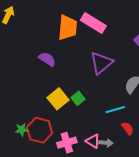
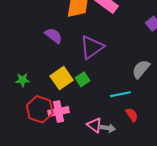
purple triangle: (101, 63) -> (92, 47), moved
green star: (22, 130) -> (23, 80), moved
pink cross: (67, 143) -> (59, 111), moved

